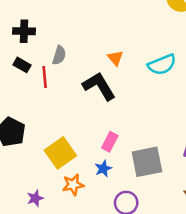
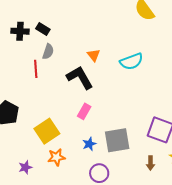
black rectangle: (22, 65) -> (43, 29), moved
pink rectangle: (110, 142) -> (84, 111), moved
blue star: (103, 169) -> (89, 144), moved

